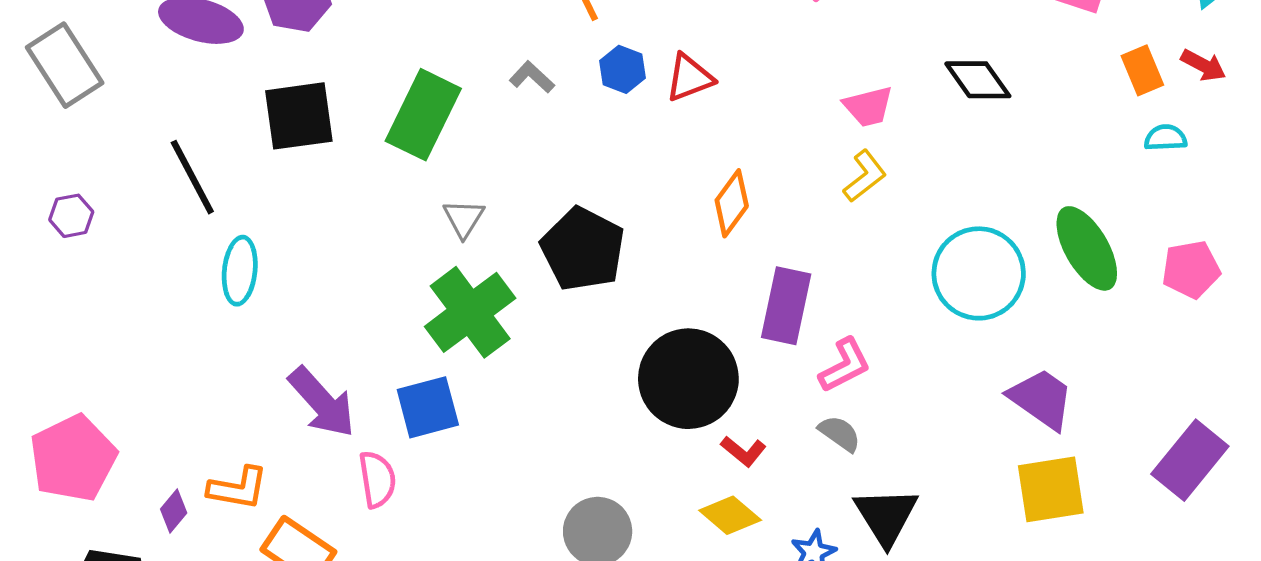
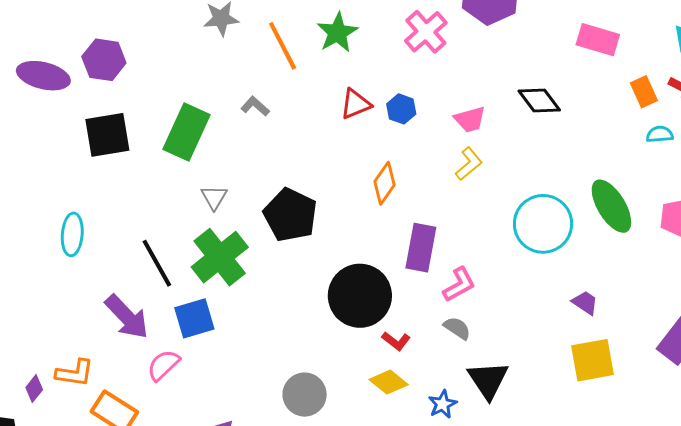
blue hexagon: (623, 69) -> (401, 109), moved
black line: (192, 177) -> (157, 263), moved
purple trapezoid: (1041, 399) -> (585, 303), size x0.6
pink semicircle: (377, 479) -> (163, 365), turned -123

